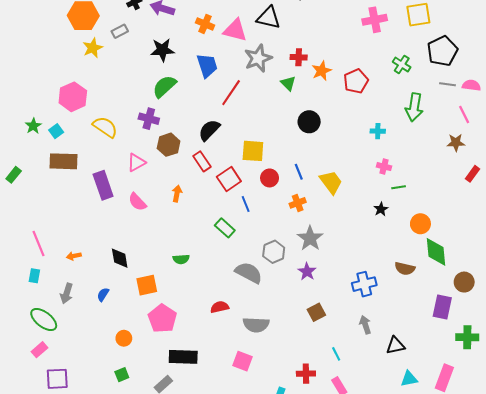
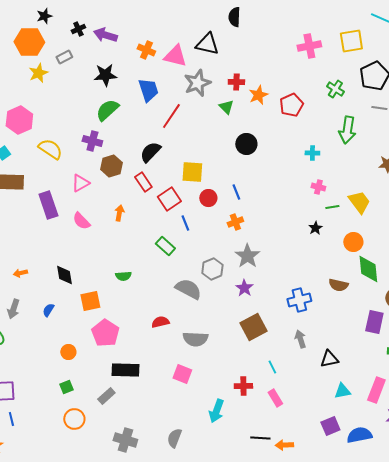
yellow trapezoid: (331, 182) -> (359, 202), moved
brown square: (316, 312) -> (253, 327), size x1.5

